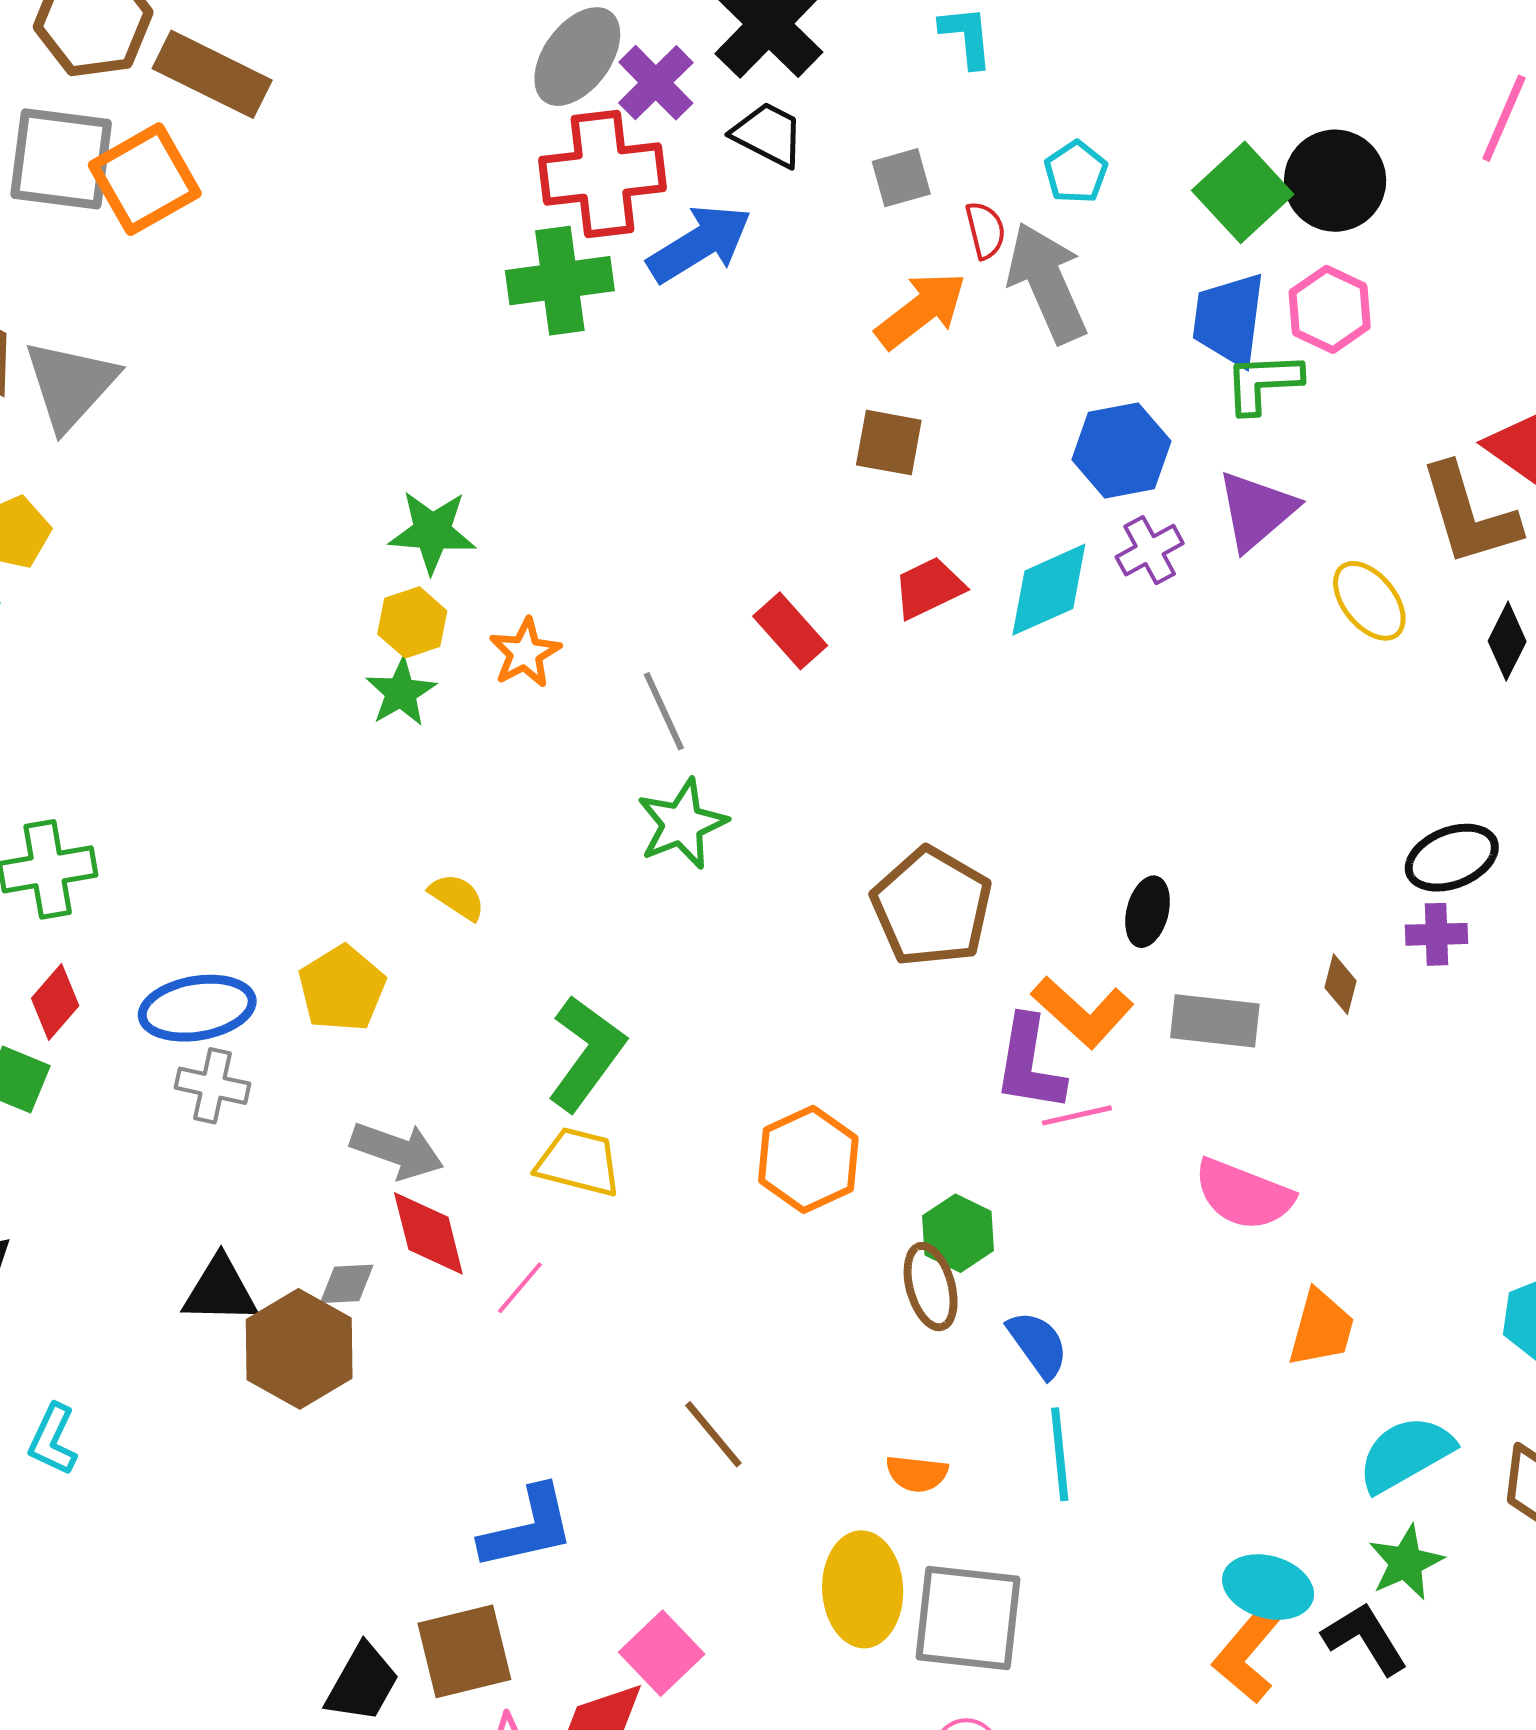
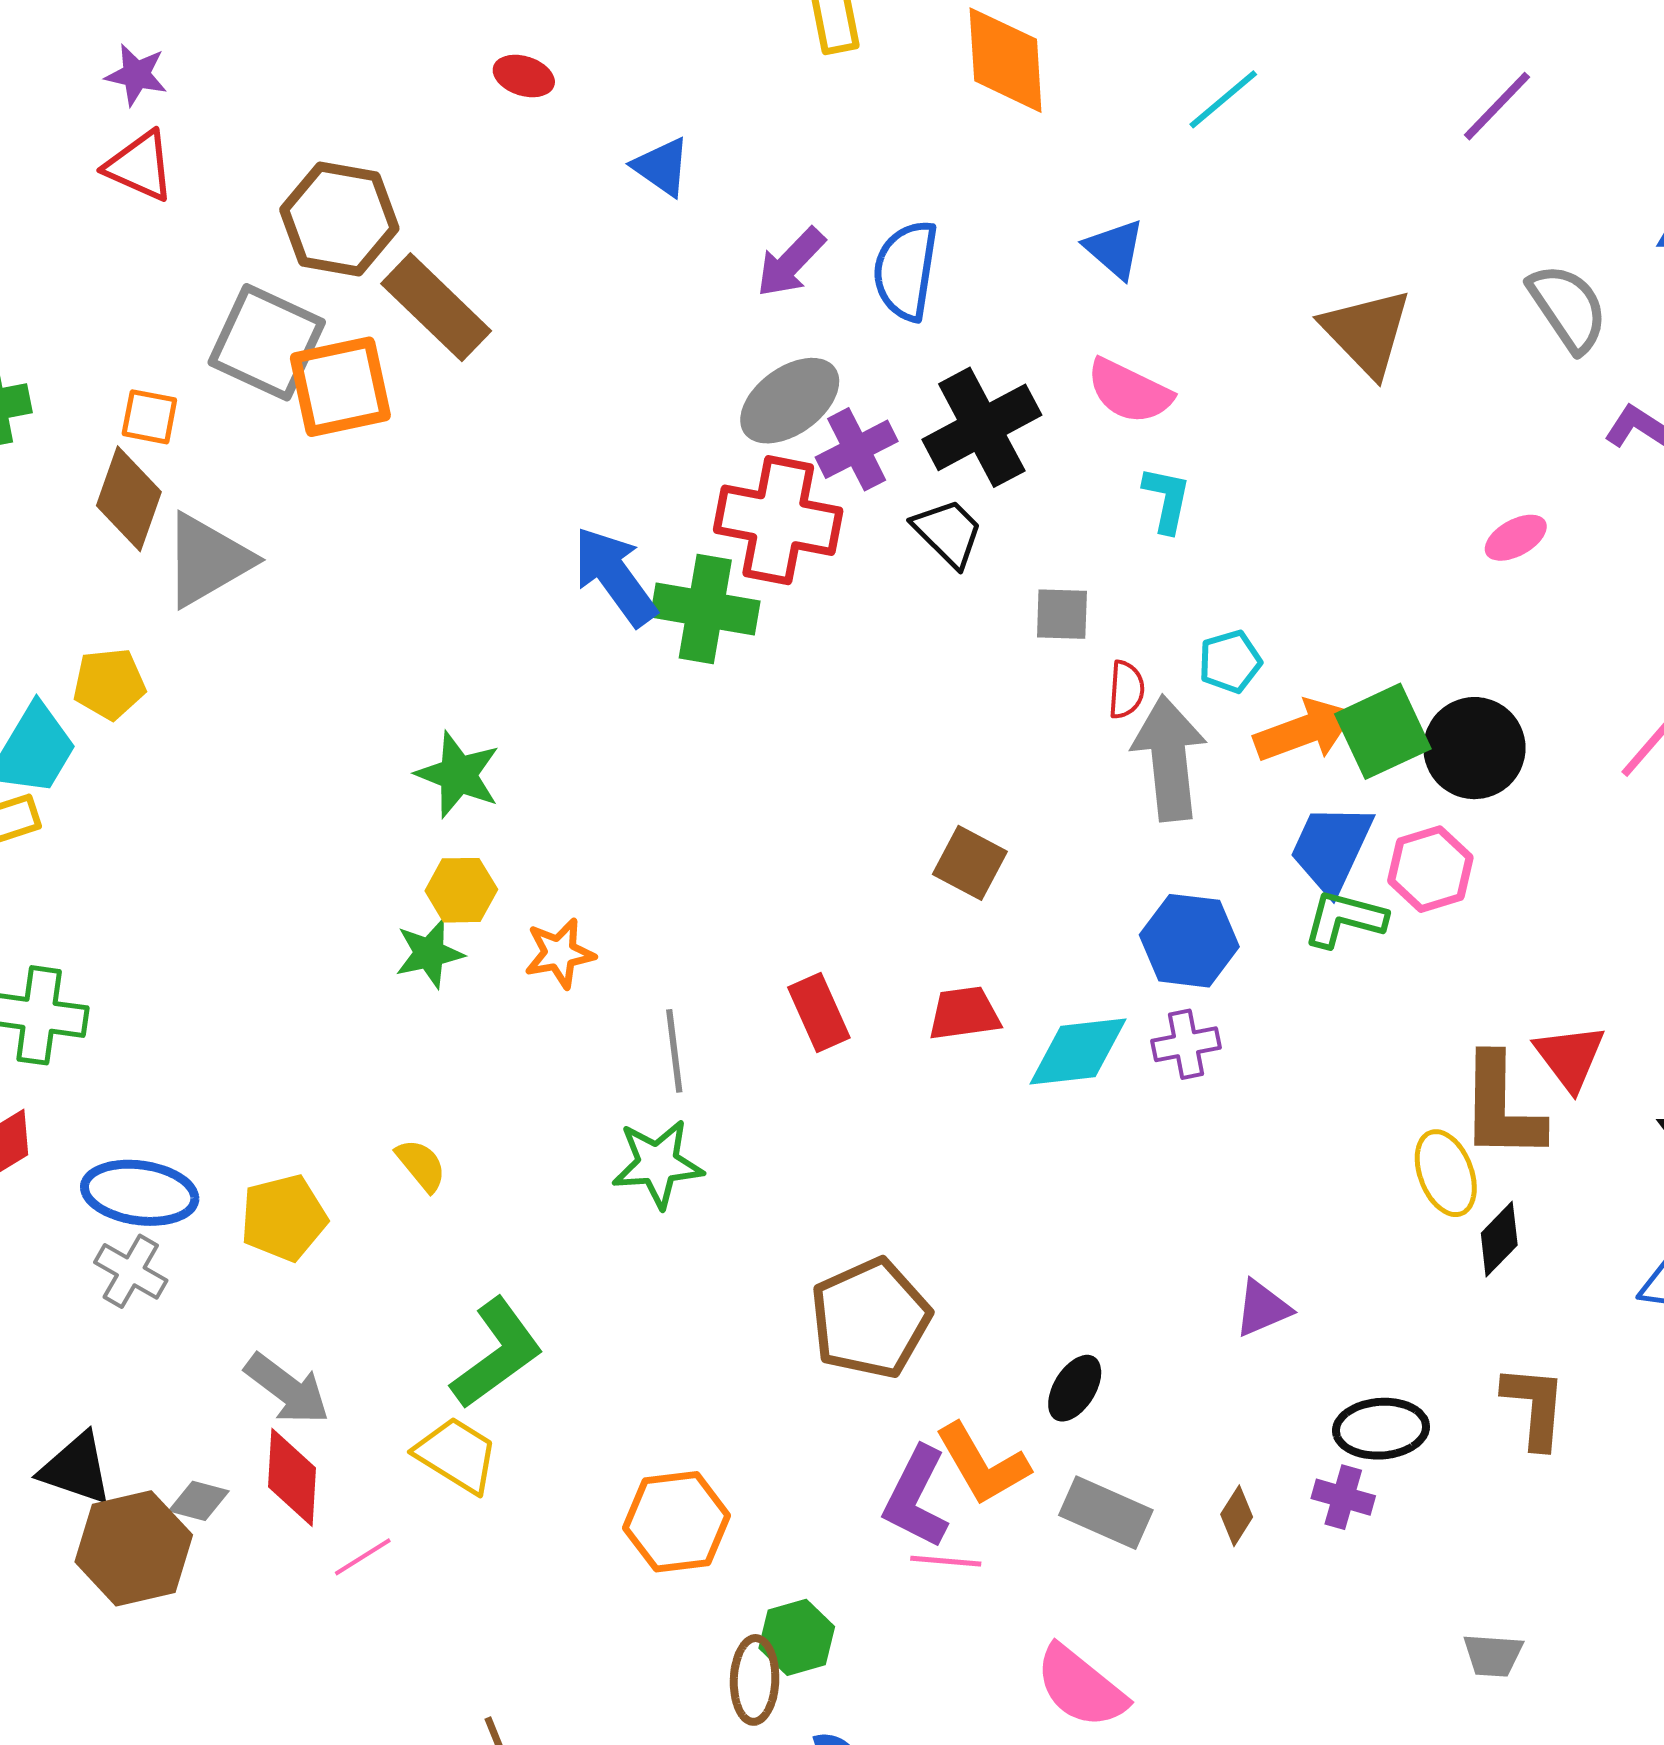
blue arrow: (700, 244) -> (615, 576), moved, turned -112
orange arrow: (921, 310) -> (1304, 730), moved
purple triangle: (1257, 511) -> (1262, 1308), moved, size x0.7
green star: (432, 532) -> (458, 775), moved
yellow ellipse: (1369, 601) -> (1446, 1173), moved

